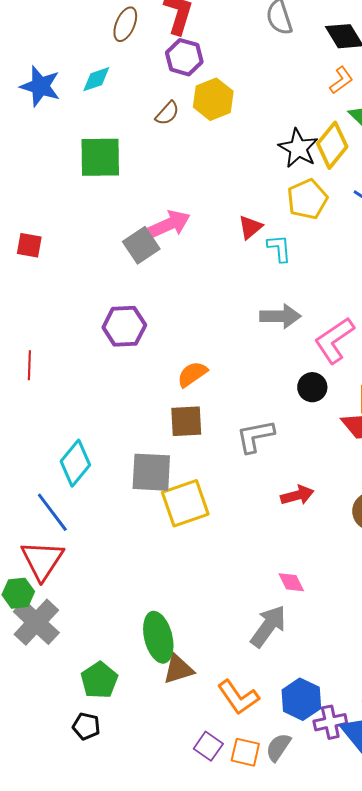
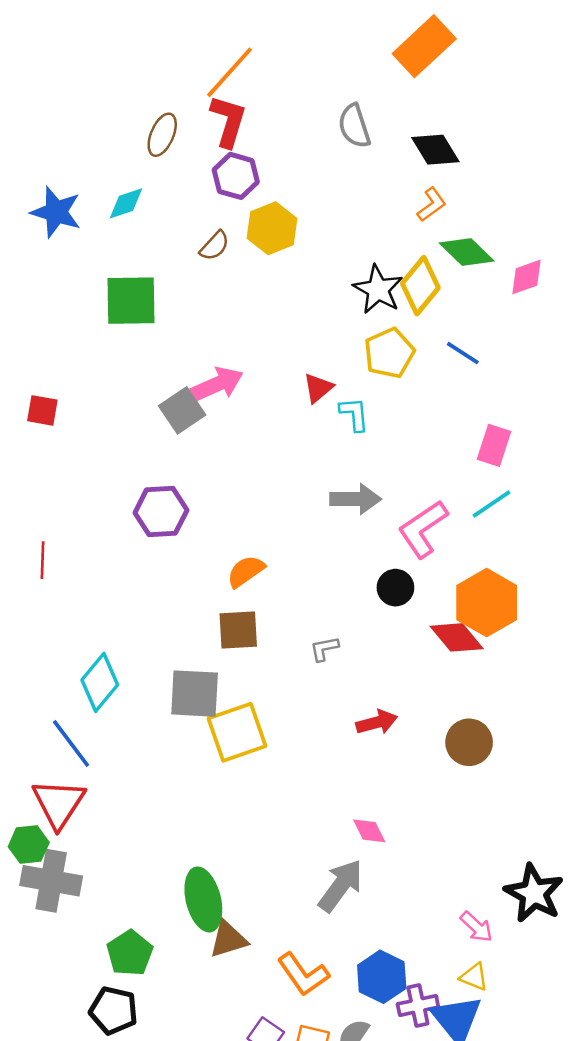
gray L-shape: (255, 436) -> (324, 649), size x0.6
gray cross: (36, 622) -> (51, 881), turned -33
black pentagon: (86, 726) -> (114, 1010), size x1.4

